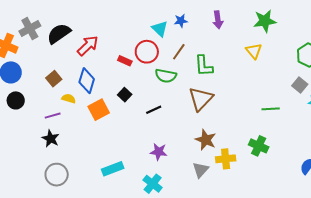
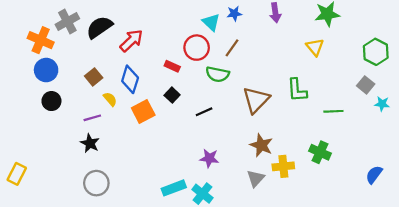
red rectangle: (125, 61) -> (172, 66), moved
green L-shape: (204, 66) -> (297, 90), moved
yellow semicircle: (69, 99) -> (110, 99), turned 32
cyan rectangle: (113, 169) -> (174, 188), moved

